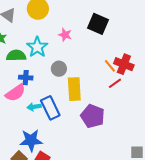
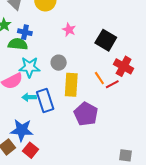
black square: (98, 24) -> (106, 40), moved
cyan star: (37, 47) -> (30, 67), moved, turned 30
orange line: (110, 66) -> (99, 78), moved
blue cross: (26, 78) -> (25, 32), moved

